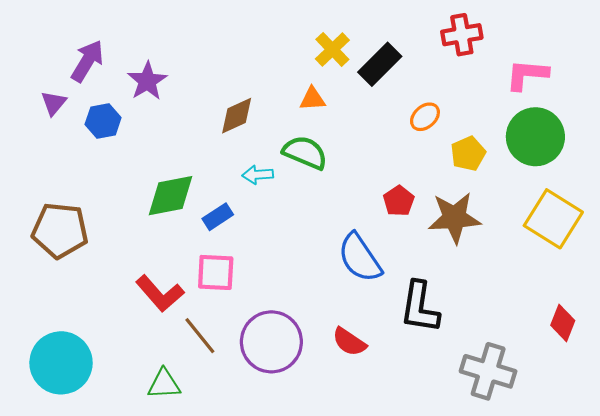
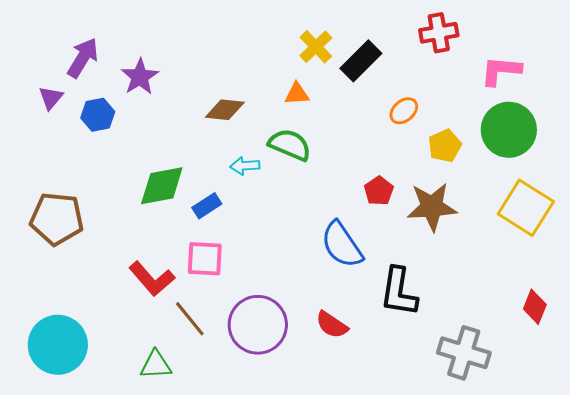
brown diamond: (237, 116) -> (225, 110), turned 30

